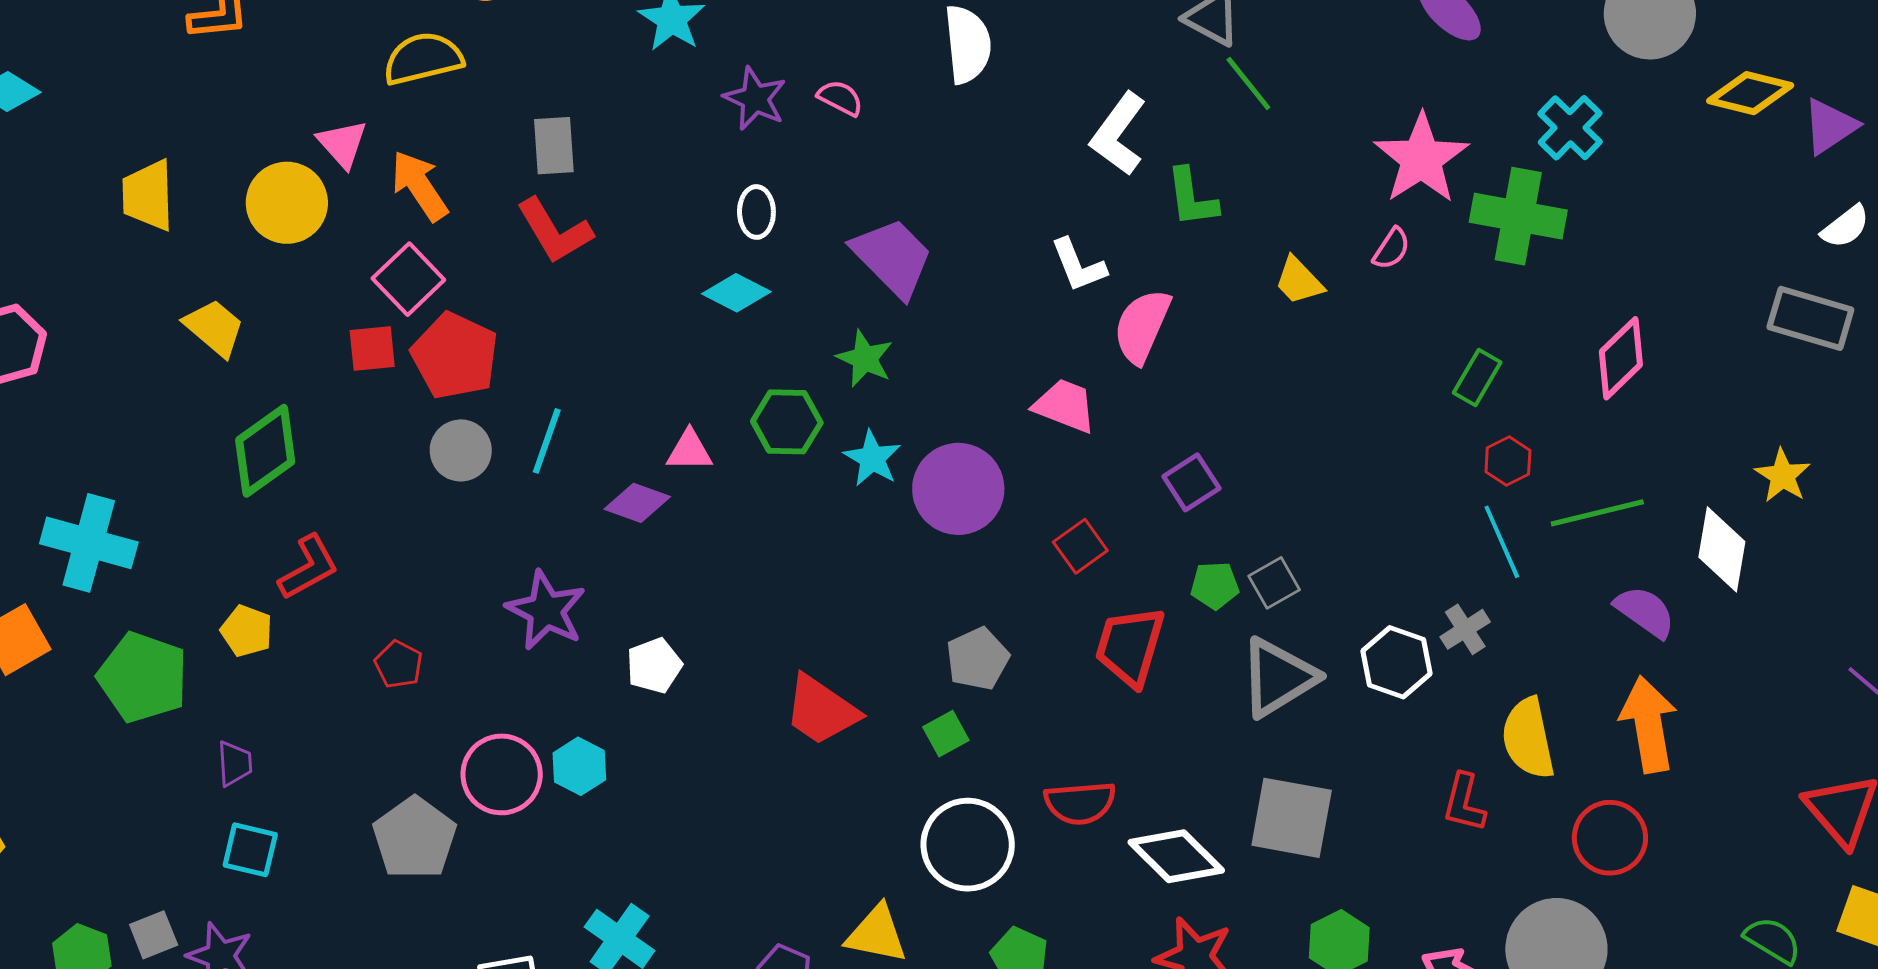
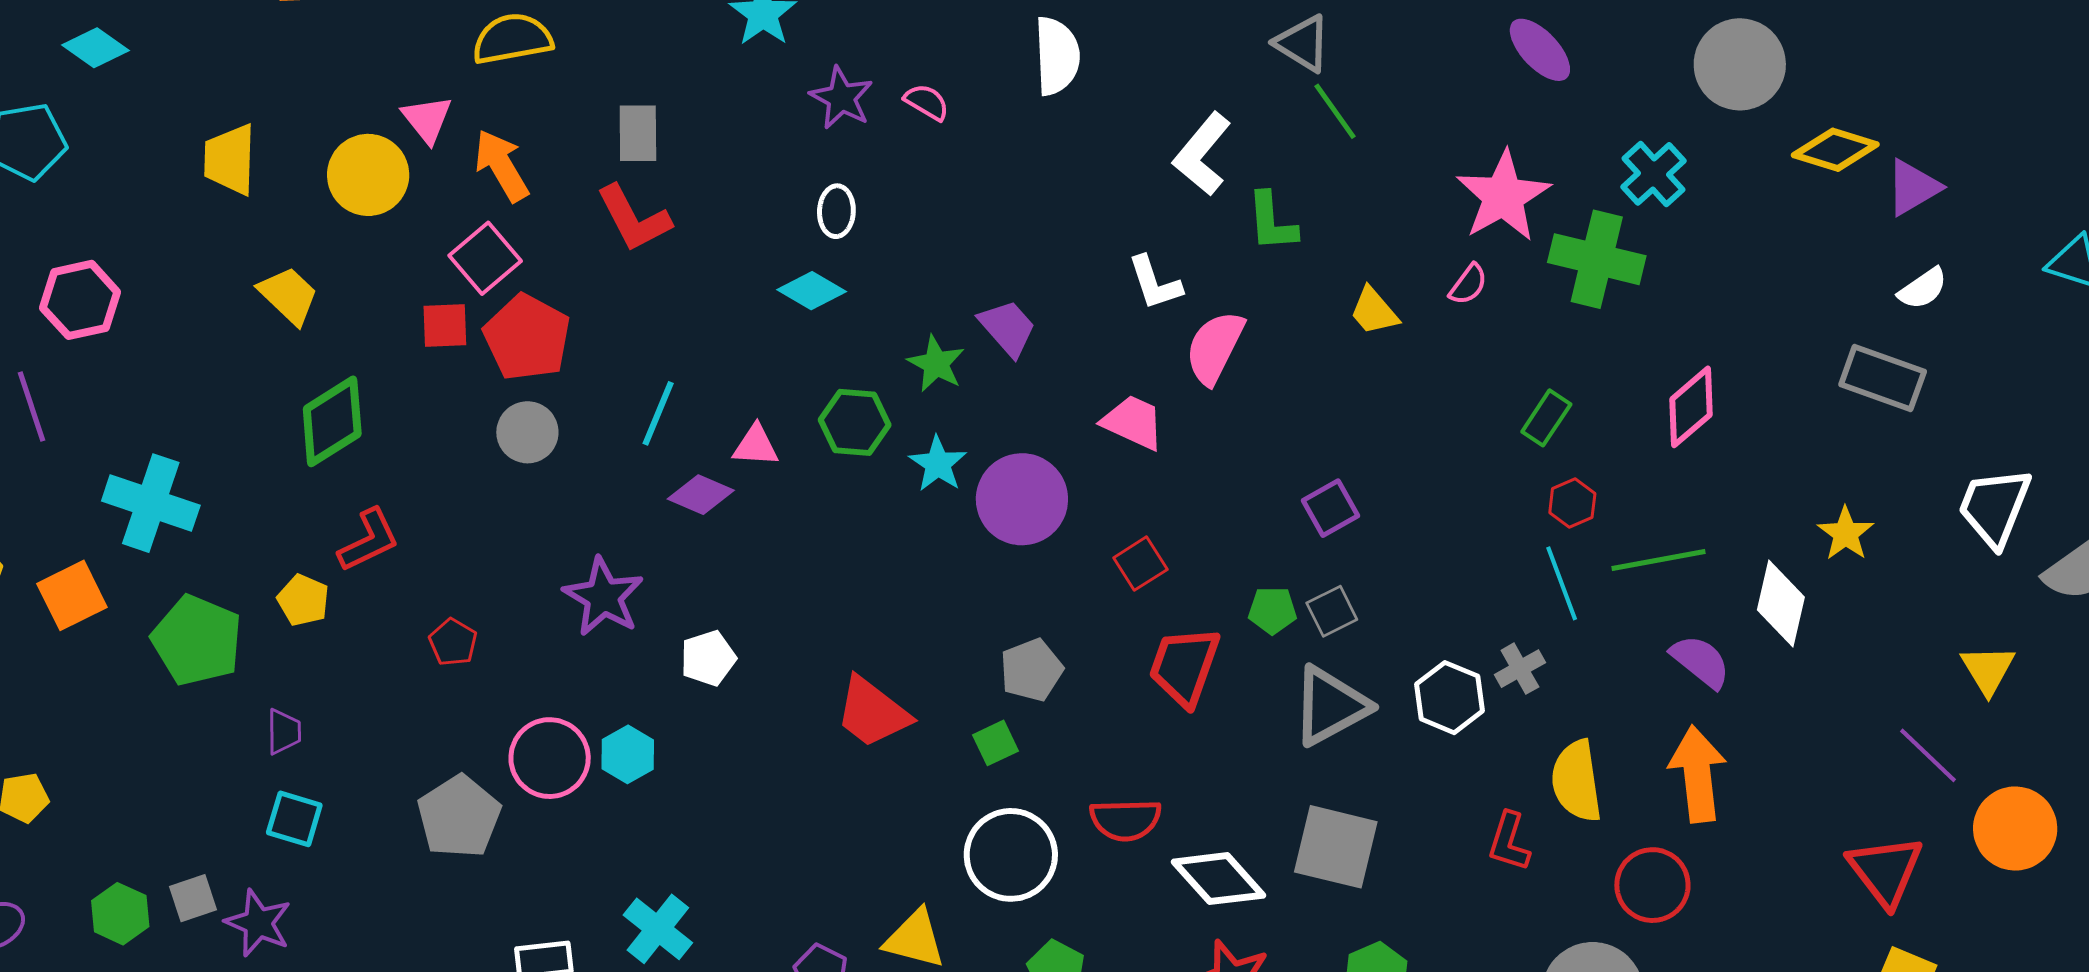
purple trapezoid: (892, 257) -> (1007, 328), moved, size x0.7
cyan line: (547, 441) -> (658, 413), moved
purple square: (1191, 482) -> (1330, 508), moved

